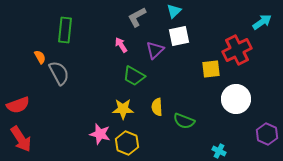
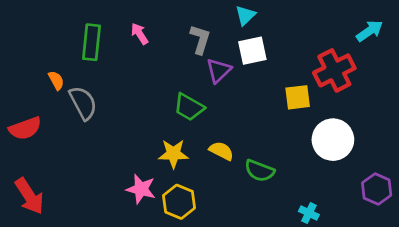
gray L-shape: (137, 17) -> (200, 39), moved, turned 135
pink arrow: (121, 45) -> (140, 34), moved
red semicircle: (18, 105) -> (25, 128), moved
yellow semicircle: (157, 107) -> (221, 151), turned 120

